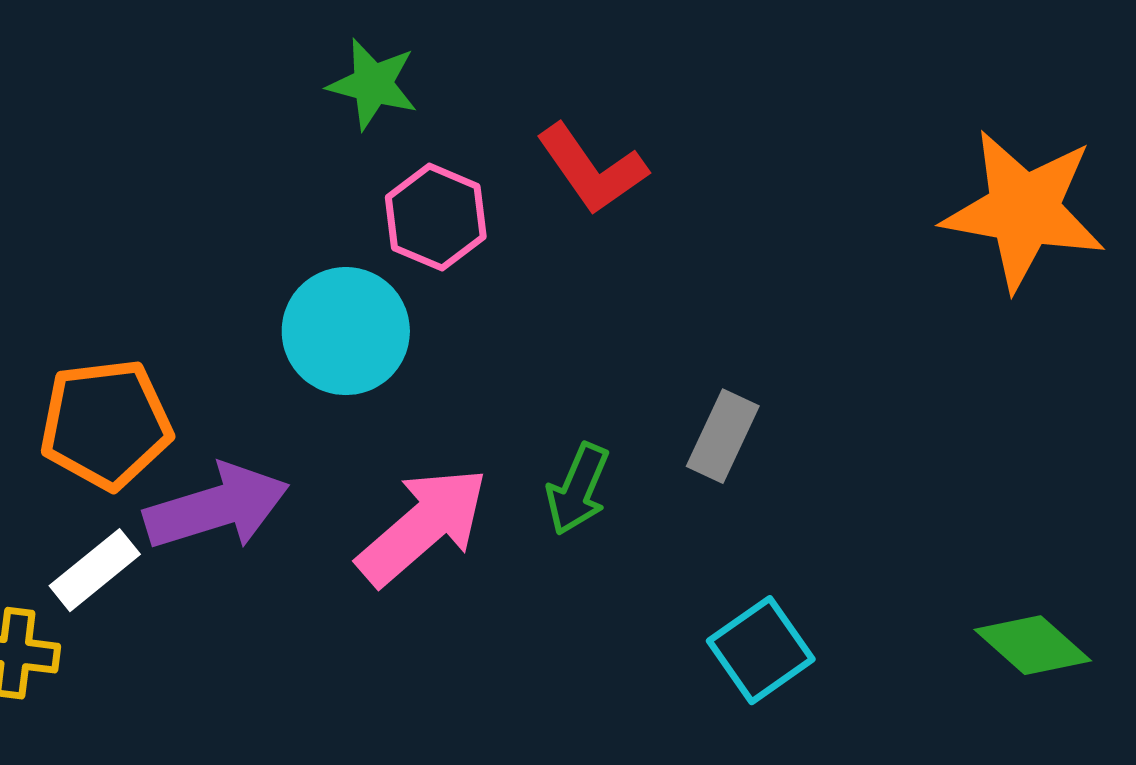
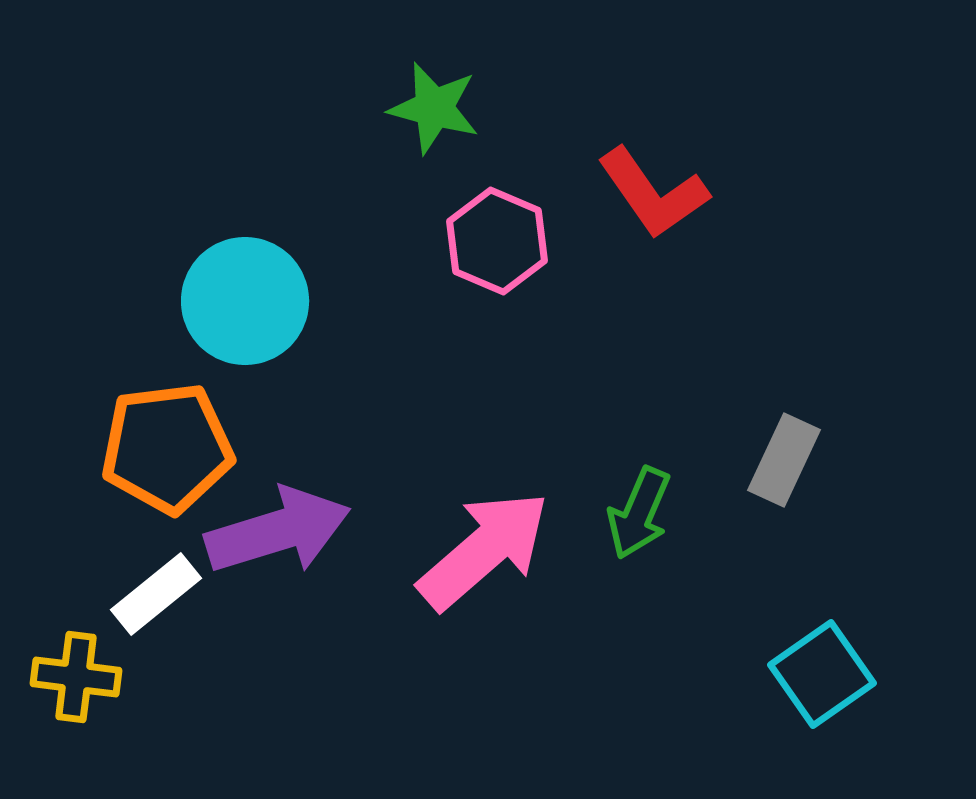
cyan circle: (346, 331) -> (245, 301), moved

